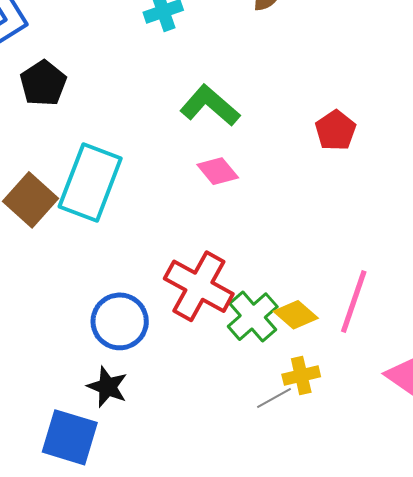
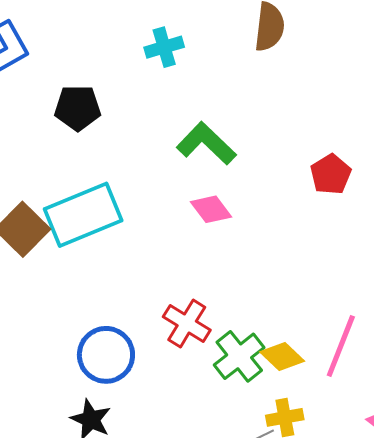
black pentagon: (43, 83) -> (78, 108), moved, turned 30
cyan rectangle: (90, 182) -> (83, 215), turned 44
red cross: (199, 286) -> (187, 323), size x0.7

